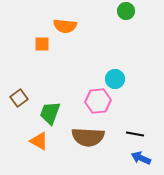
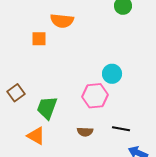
black line: (135, 134) -> (121, 129), moved
brown semicircle: (88, 137) -> (85, 132), size x0.5

